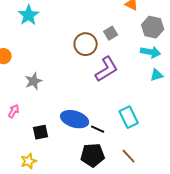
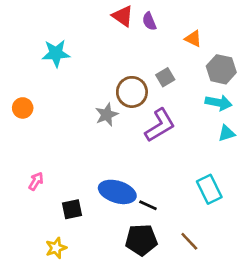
cyan star: (29, 15) -> (56, 53), turned 30
gray star: (34, 81) -> (107, 115), moved
cyan rectangle: (129, 117) -> (209, 189), moved

